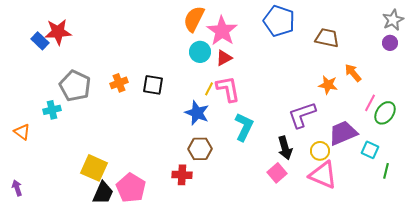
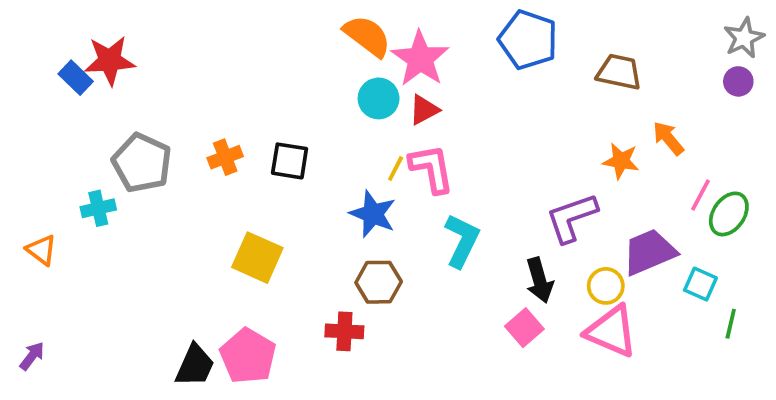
orange semicircle: (194, 19) -> (367, 36), turned 100
yellow square: (94, 168) -> (257, 258), moved
purple arrow: (17, 188) -> (32, 356), turned 56

